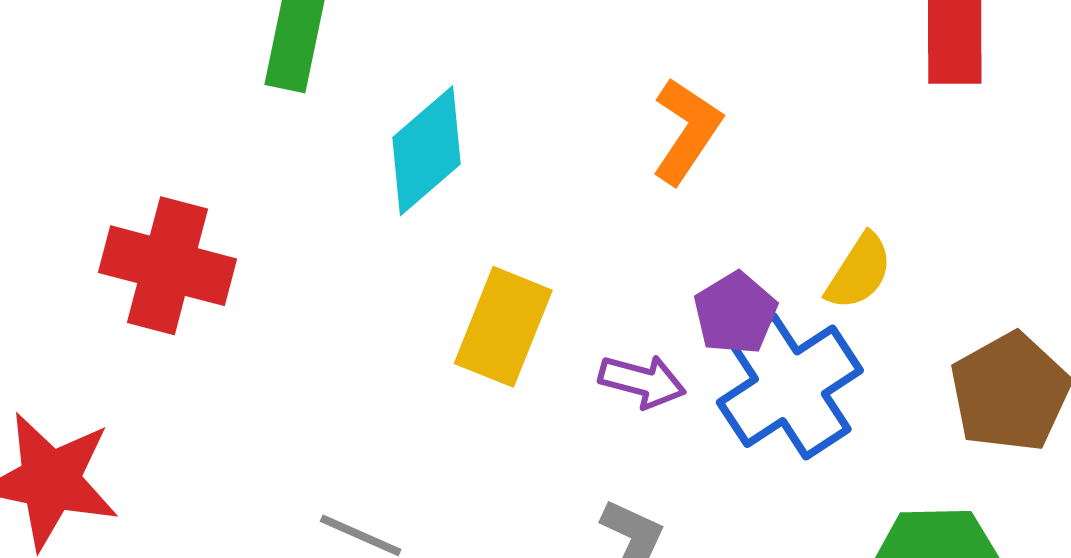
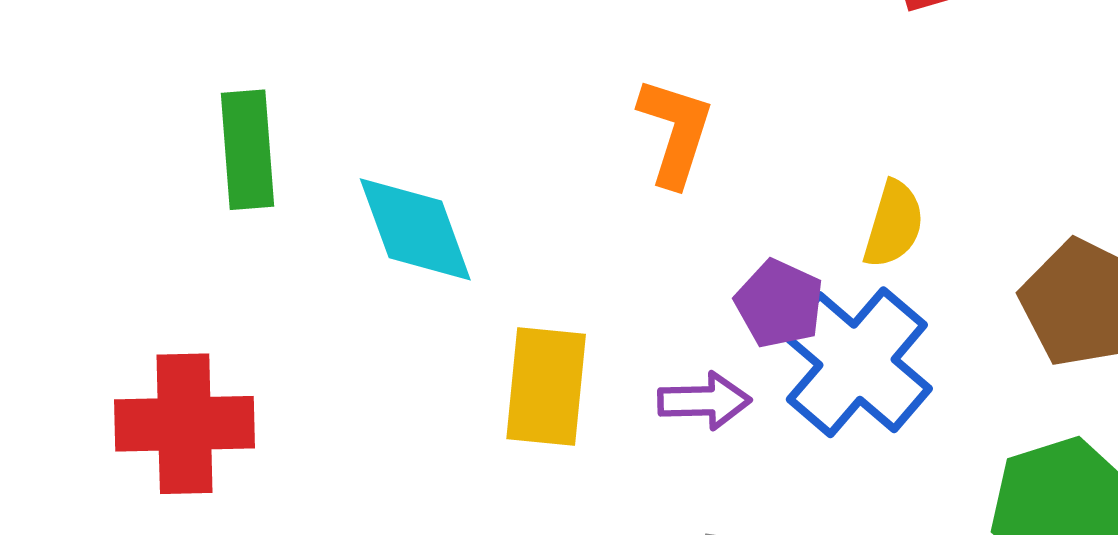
cyan diamond: (426, 151) -> (415, 229), turned -53

